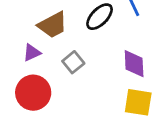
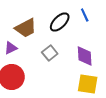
gray square: (73, 62) -> (50, 53), moved

